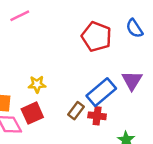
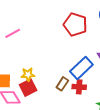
pink line: (20, 16) -> (13, 33), moved
yellow star: (37, 84) -> (28, 74), moved

